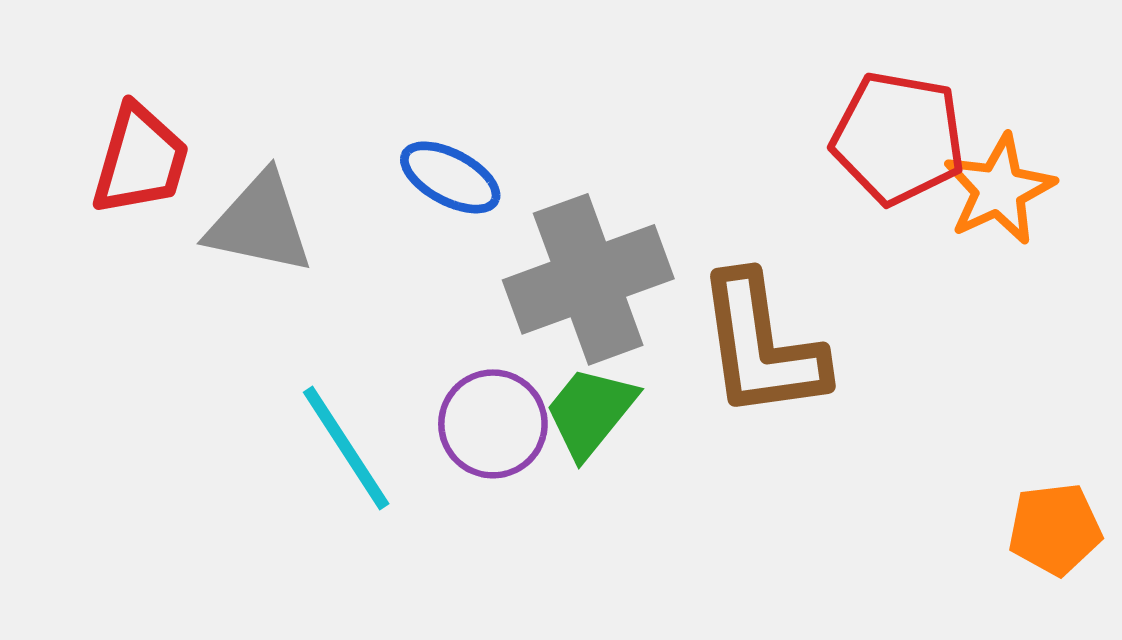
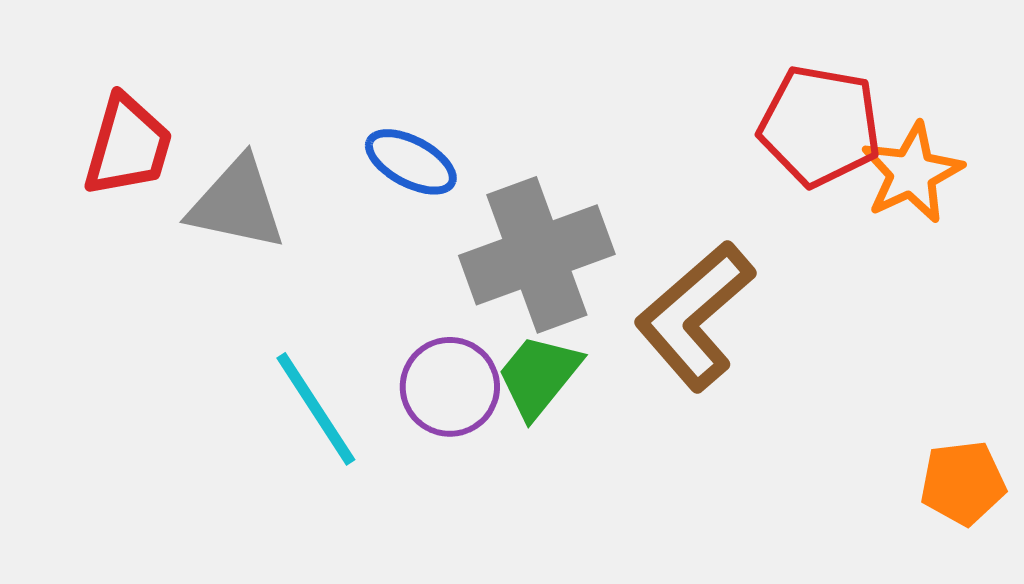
brown L-shape: (761, 346) -> (695, 316), turned 57

